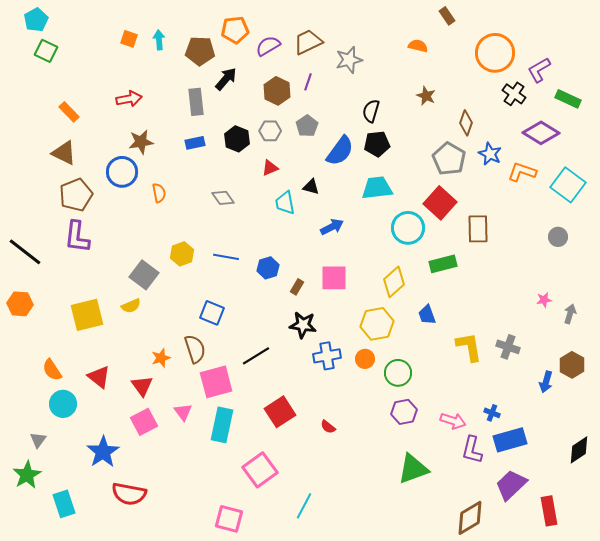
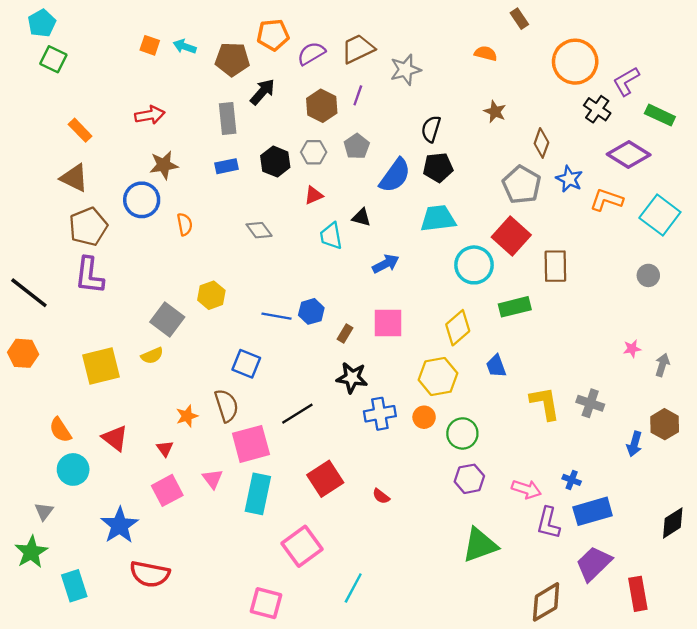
cyan arrow: (159, 40) -> (185, 46), turned -66
blue line: (226, 257) -> (276, 316), moved
red triangle: (142, 386) -> (165, 449), size x0.7

